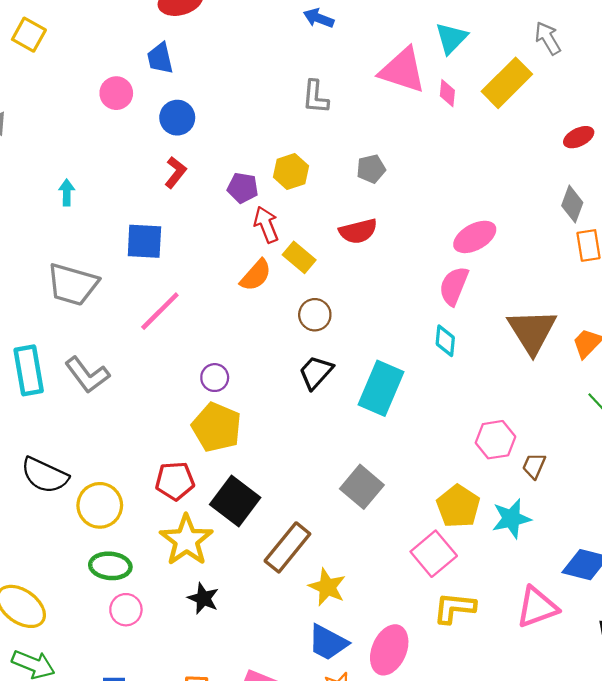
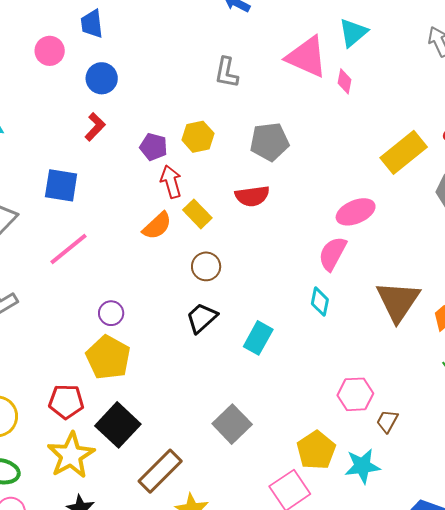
yellow rectangle: (507, 83) -> (404, 152), moved
gray pentagon: (371, 169) -> (270, 142), size x1.5
cyan rectangle: (381, 388) -> (258, 338), size x0.7

